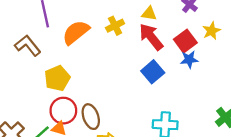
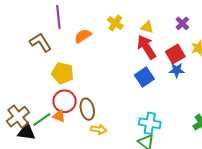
yellow cross: (115, 26) -> (115, 23), moved, turned -35
orange semicircle: (76, 32) -> (83, 36), size x0.7
yellow pentagon: (57, 78) -> (62, 73), turned 30

